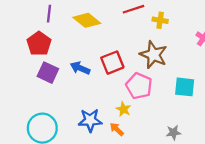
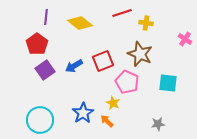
blue arrow: (80, 68) -> (74, 66), turned -54
purple square: (48, 73) -> (45, 70), turned 30
blue star: (90, 120) -> (83, 113), turned -30

